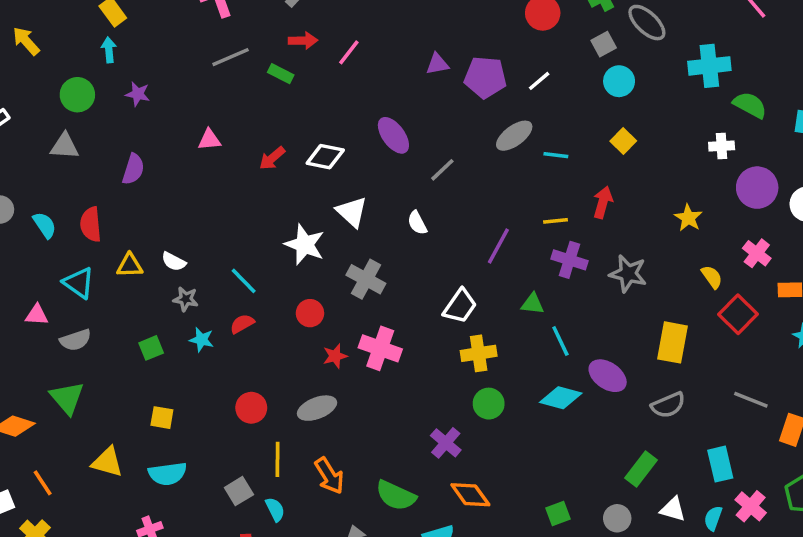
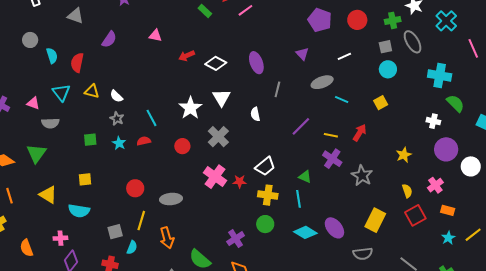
purple triangle: (437, 64) -> (302, 54), moved, turned 40
purple pentagon: (485, 77) -> (320, 20), moved
gray line: (442, 170) -> (277, 89), turned -49
purple line: (498, 246) -> (301, 126), moved
cyan line: (560, 341) -> (299, 199), moved
red star: (335, 356) -> (240, 181), moved
yellow square: (162, 418) -> (85, 179), turned -32
cyan semicircle: (275, 509) -> (132, 247), turned 32

